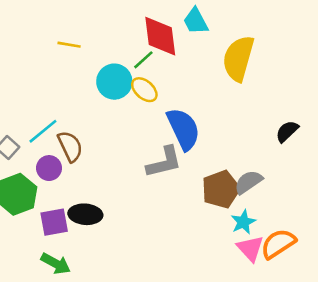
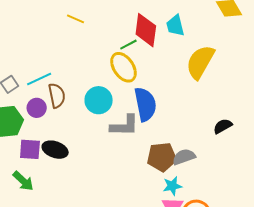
cyan circle: (114, 82) -> (99, 100), moved
yellow ellipse: (144, 90) -> (123, 67), size x1.4

